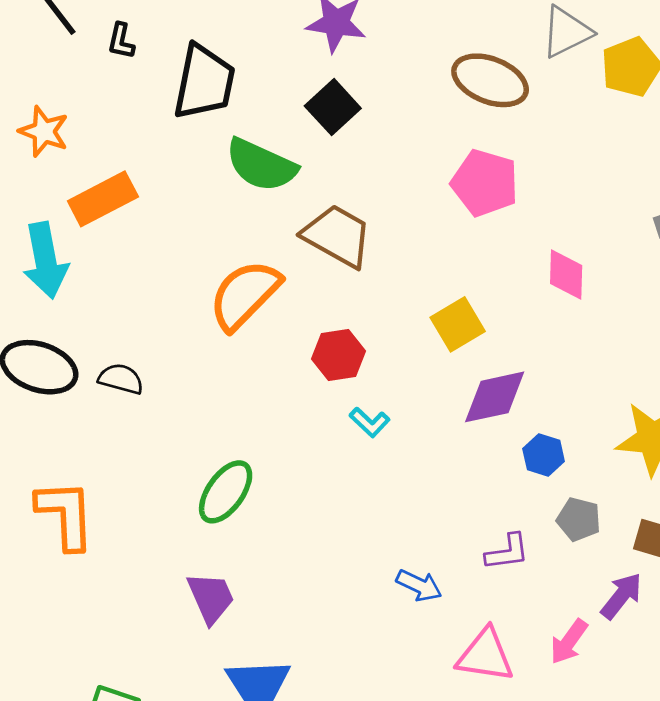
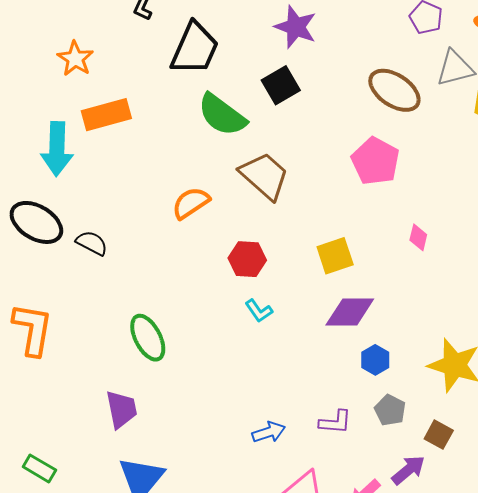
pink diamond: (566, 275) -> (418, 237), size x0.7
orange semicircle: (245, 295) -> (191, 203), size x0.7
green ellipse: (226, 492) -> (148, 338), turned -75
blue arrow: (419, 585) -> (269, 432), turned -56

